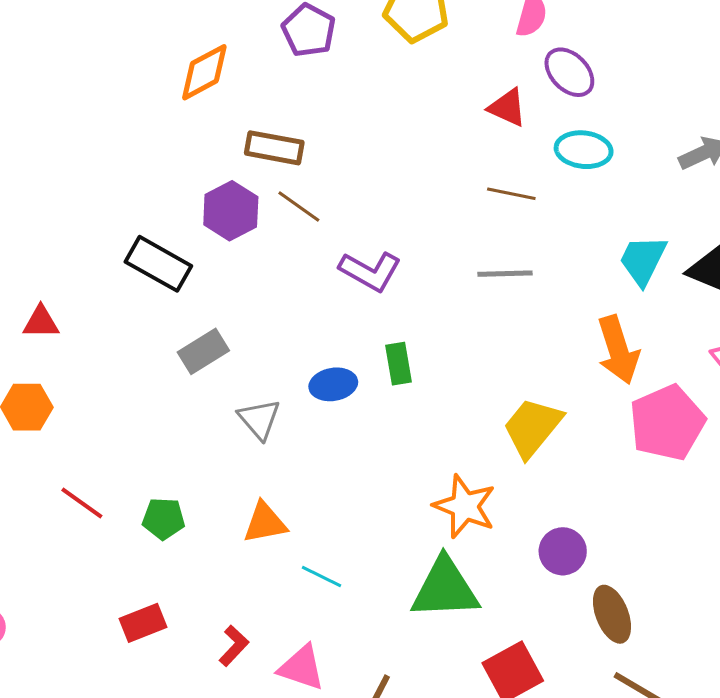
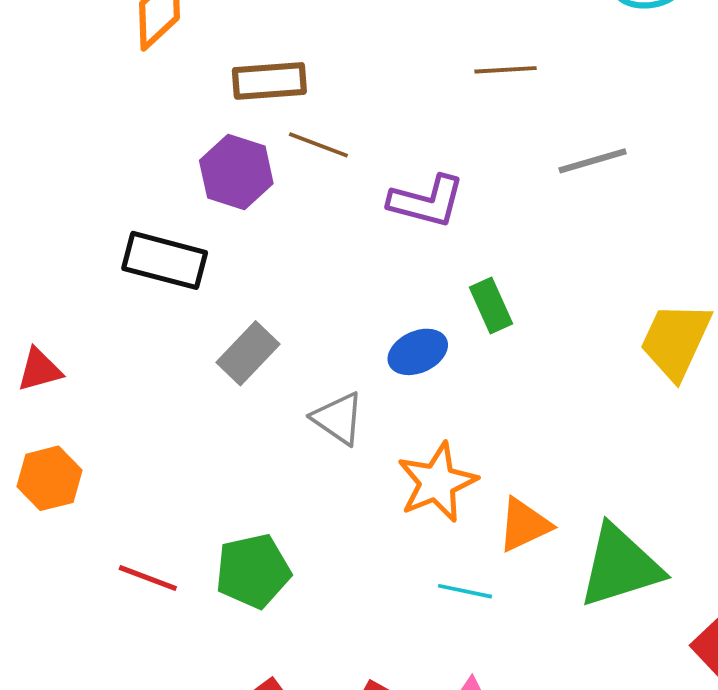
brown line: (511, 194) -> (506, 70), moved
orange star: (465, 506) -> (437, 482), moved, turned -30
green pentagon: (164, 519) -> (253, 571), size x1.4
orange triangle: (265, 523) -> (524, 525), moved

